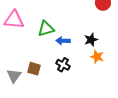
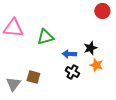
blue arrow: (63, 41) -> (69, 54), moved
black cross: (63, 65) -> (72, 72), moved

